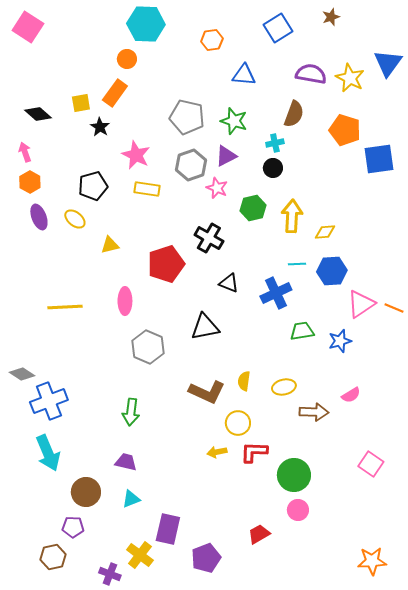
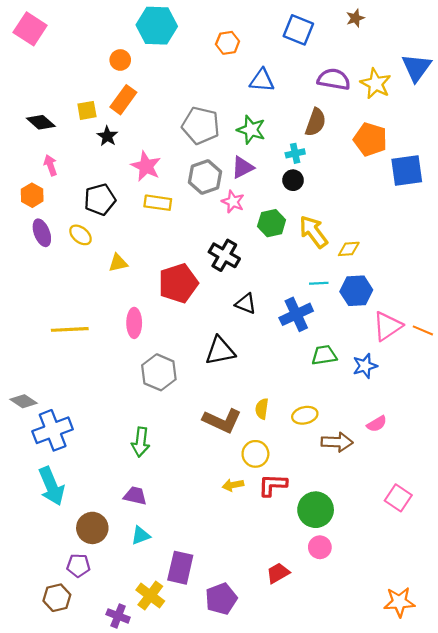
blue square: (278, 28) -> (298, 30), turned -36
orange circle: (127, 59) -> (120, 60), moved
pink arrow: (25, 152) -> (50, 165), moved
yellow arrow: (292, 216) -> (313, 232), turned -40

